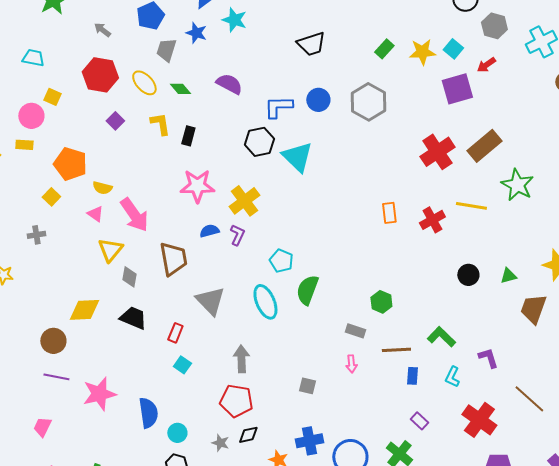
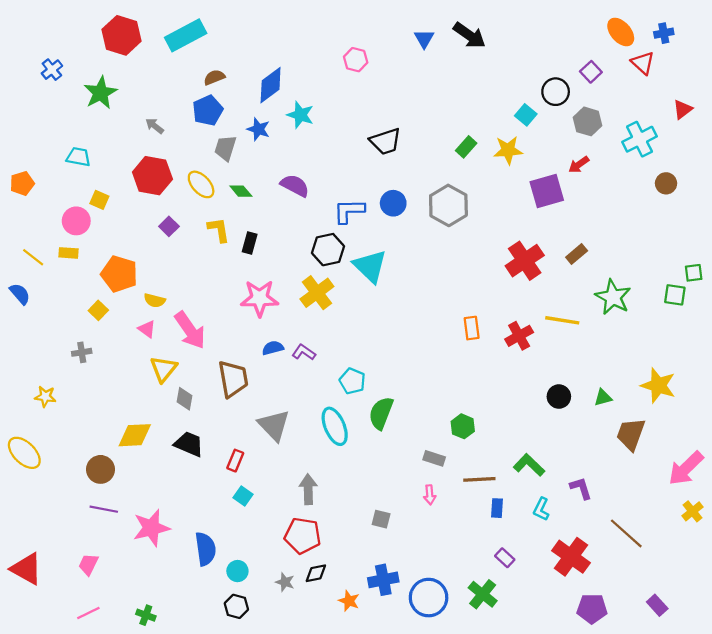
cyan square: (453, 49) -> (526, 115), moved
brown rectangle: (484, 146) -> (577, 254), size x0.6
yellow cross: (244, 201) -> (317, 293), moved
purple L-shape: (237, 235) -> (304, 352), turned -80

